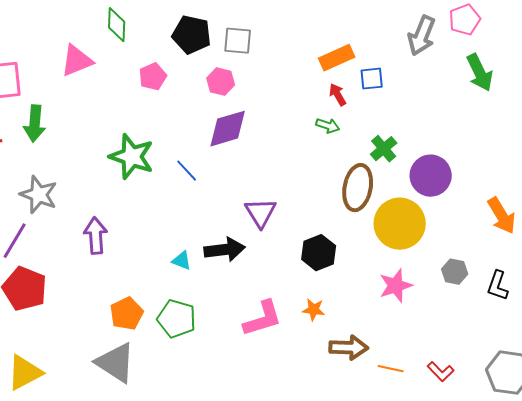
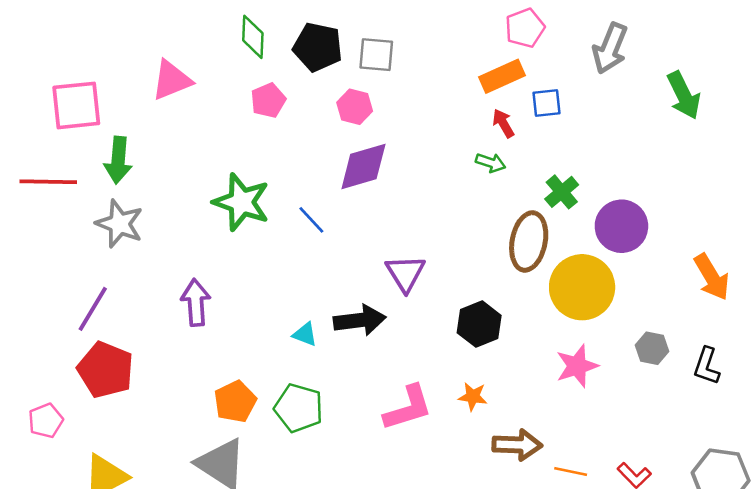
pink pentagon: (465, 20) -> (525, 28), moved
green diamond: (117, 25) -> (253, 37), moved
gray star: (39, 195) -> (119, 224), moved

